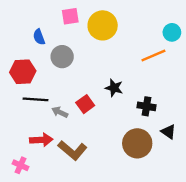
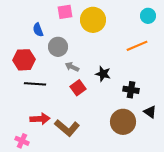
cyan circle: (172, 32) -> (148, 16), moved
gray arrow: (60, 112) -> (72, 67), moved

